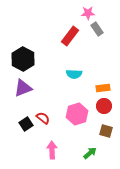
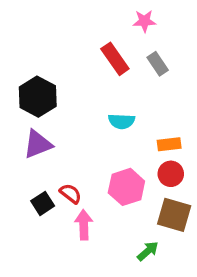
gray rectangle: (97, 29) -> (158, 64), moved
red rectangle: (70, 36) -> (115, 59), turned -72
brown square: (106, 131) -> (174, 215), size x1.5
pink arrow: (52, 150) -> (84, 225), moved

